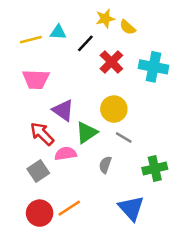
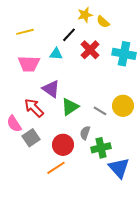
cyan triangle: (58, 32) -> (56, 54), moved
yellow circle: (114, 109) -> (123, 106), moved
pink semicircle: (66, 154) -> (14, 124), moved, turned -114
green cross: (155, 168) -> (101, 148), moved
blue triangle: (131, 208) -> (119, 168), moved
red circle: (40, 213) -> (63, 145), moved

